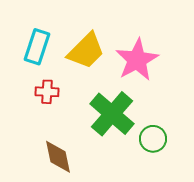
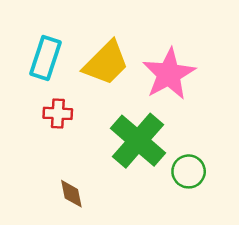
brown diamond: (58, 157) -> (71, 194), size x0.7

